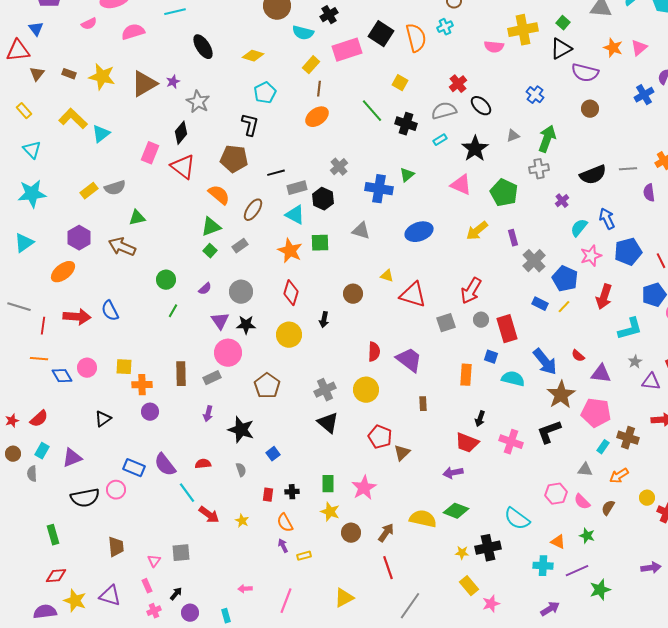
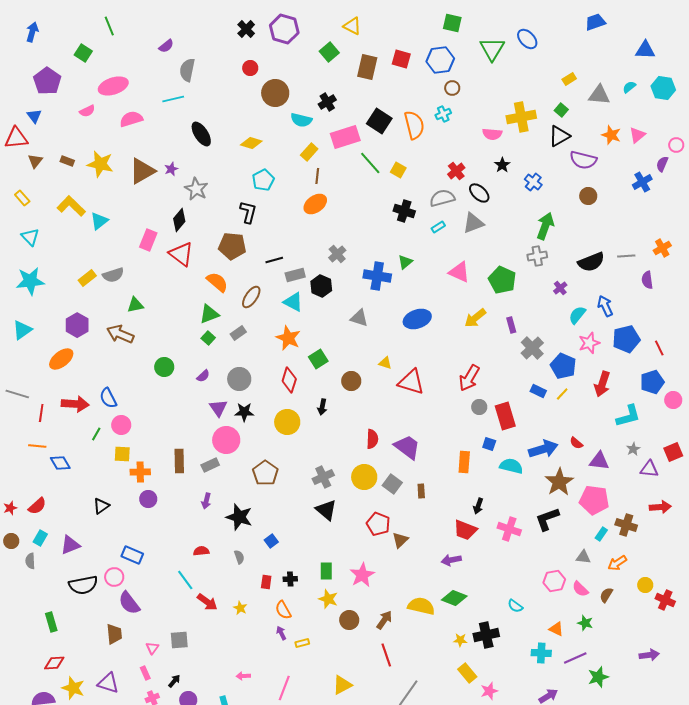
green line: (372, 111) -> (370, 163), moved
gray triangle: (513, 136) -> (473, 223), moved, size x1.6
black star: (475, 149) -> (502, 165), moved, size x0.6
green square: (320, 243) -> (318, 359), moved, turned -30
green line: (173, 311) -> (96, 434), moved
gray square: (446, 323) -> (392, 484), moved, turned -36
blue arrow: (545, 362) -> (543, 449), turned -68
pink circle: (87, 368) -> (121, 425), moved
purple semicircle: (165, 465) -> (129, 603), moved
cyan semicircle: (517, 519) -> (515, 606), size x0.6

